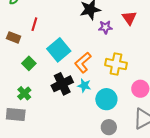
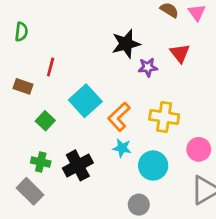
black cross: (62, 84) -> (78, 165), moved
green cross: (24, 93) -> (41, 162), turned -32
gray rectangle: (16, 114) -> (30, 191), turned 42
gray circle: (109, 127) -> (139, 205), moved

